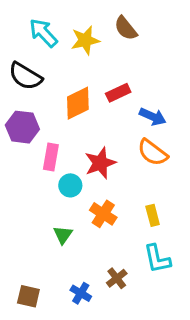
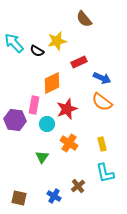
cyan arrow: (43, 33) -> (14, 43), moved
yellow star: (85, 40) -> (57, 41), moved
black semicircle: (25, 76) -> (37, 51), moved, size x0.6
orange diamond: (78, 103) -> (52, 83), moved
purple hexagon: (22, 127) -> (15, 120), moved

